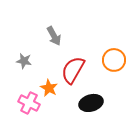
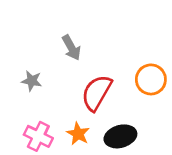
orange star: (49, 88) -> (78, 134), moved

